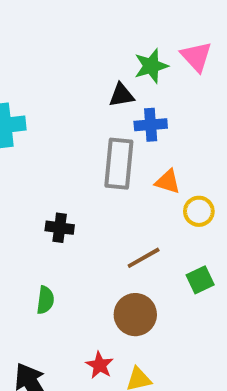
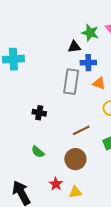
green star: (151, 66) -> (90, 33), turned 30
orange triangle: (168, 182) -> (99, 83), moved
green semicircle: (45, 300) -> (38, 152), moved, turned 120

